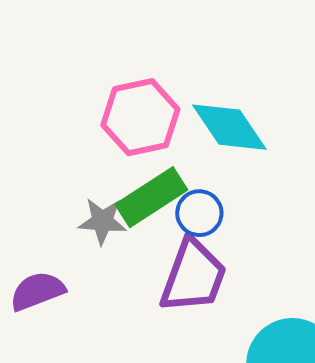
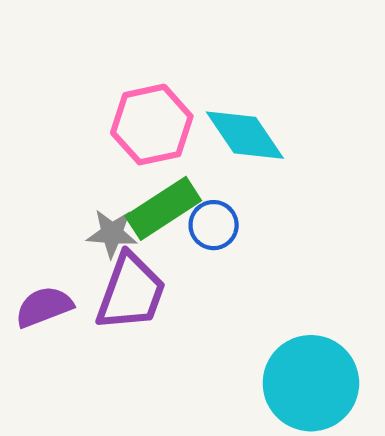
purple trapezoid: (193, 276) -> (131, 292), moved

